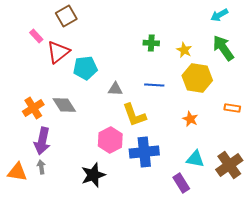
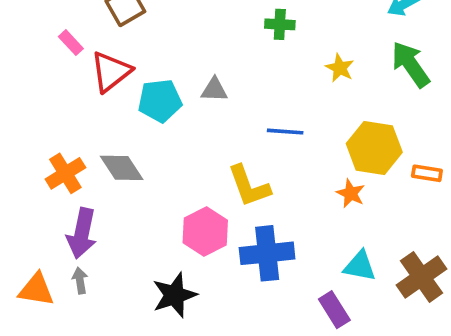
green cross: (151, 43) -> (280, 24), moved
yellow hexagon: (197, 78) -> (374, 148), moved
gray triangle: (115, 89) -> (214, 90), moved

